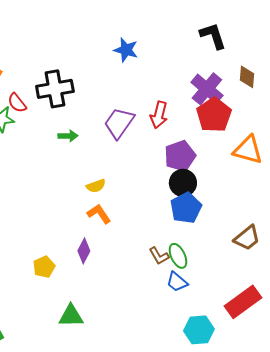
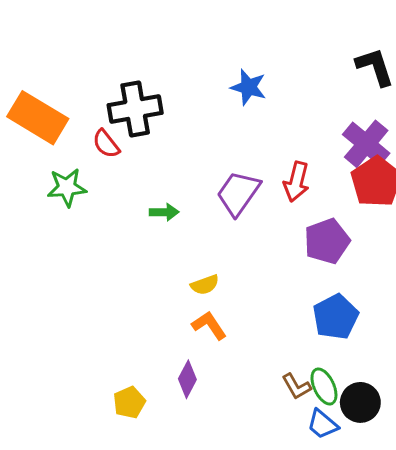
black cross: (55, 89) -> (135, 109), moved
red semicircle: (17, 103) -> (106, 144), moved
black circle: (183, 183) -> (360, 402), moved

